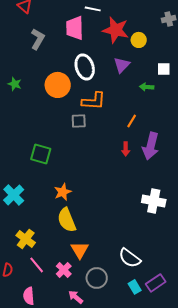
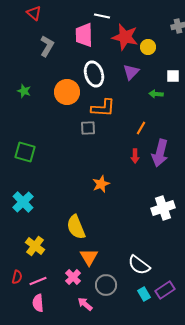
green square: (41, 154) -> (25, 152), moved
orange star: (63, 192) -> (101, 184), moved
white cross: (154, 201) -> (163, 208), turned -30
pink line: (37, 265) -> (38, 281), moved, turned -72

